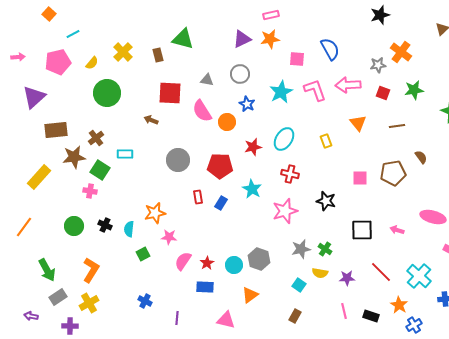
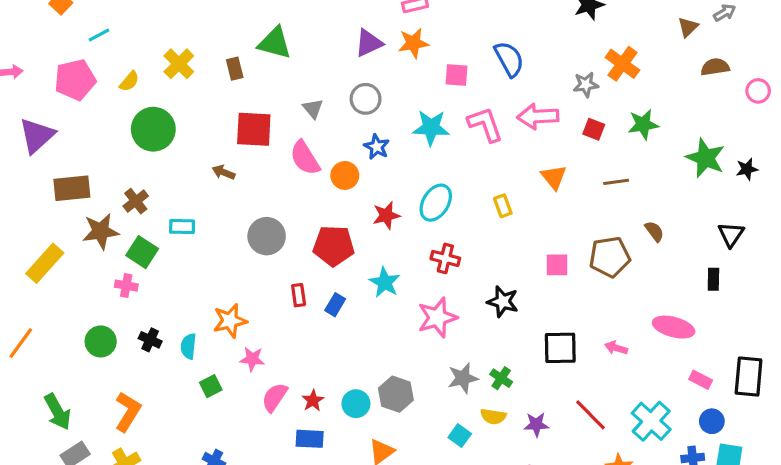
gray triangle: (207, 80) -> (313, 108), turned 40
cyan star: (281, 92) -> (431, 128), turned 30

